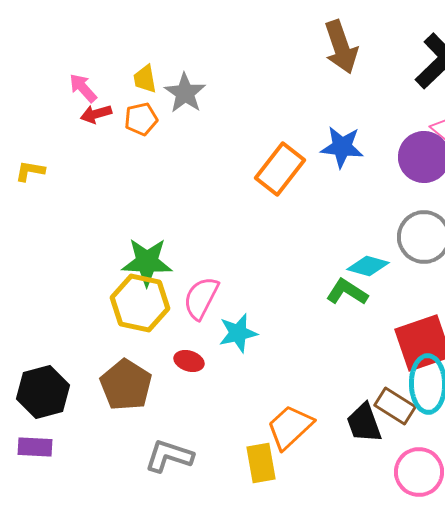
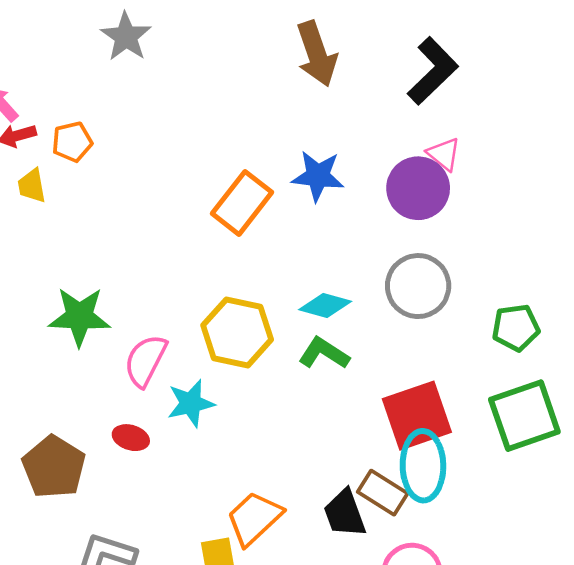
yellow trapezoid: (145, 79) -> (32, 186), moved
gray star: (185, 93) -> (126, 37), moved
cyan diamond: (368, 266) -> (325, 306), moved
yellow hexagon: (140, 303) -> (237, 332), moved

